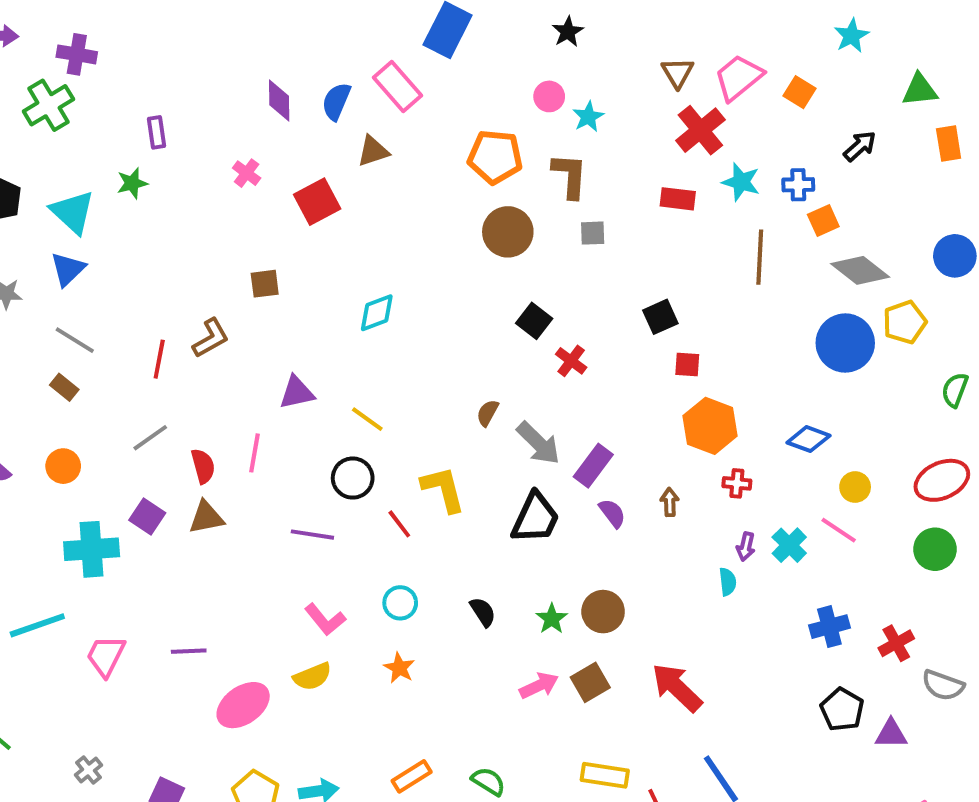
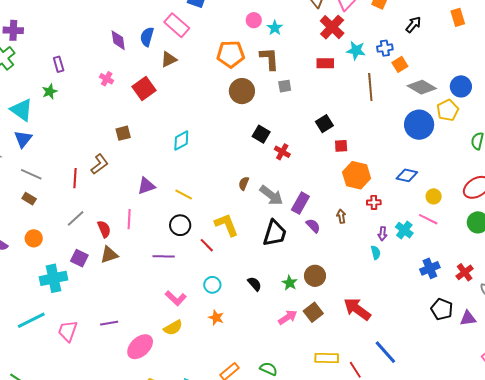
blue circle: (955, 256) -> (461, 86), moved

